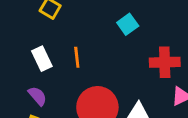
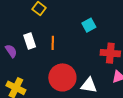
purple semicircle: (38, 96) -> (11, 51), moved

